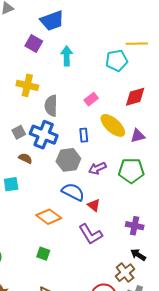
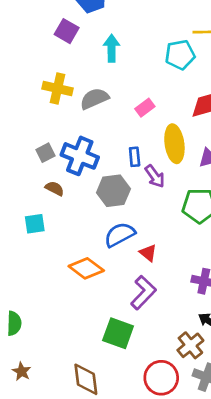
gray semicircle: (51, 106) -> (94, 99), moved, turned 65
yellow ellipse: (113, 125) -> (174, 144), turned 40
purple arrow: (97, 168) -> (155, 176), moved, turned -102
blue semicircle: (73, 192) -> (120, 235), turned -55
purple L-shape: (90, 234) -> (143, 293), turned -105
green square: (43, 254) -> (118, 333), moved, size x1.6

